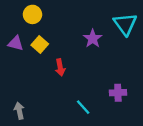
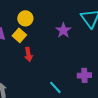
yellow circle: (32, 14) -> (25, 18), moved
red arrow: (60, 67) -> (28, 54), moved

